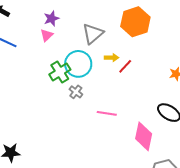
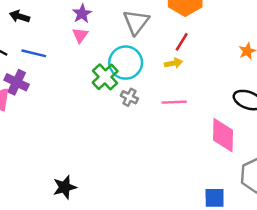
yellow arrow: (112, 58) -> (174, 63), moved
red line: (125, 66) -> (182, 42), moved
pink line: (107, 113) -> (174, 102), moved

